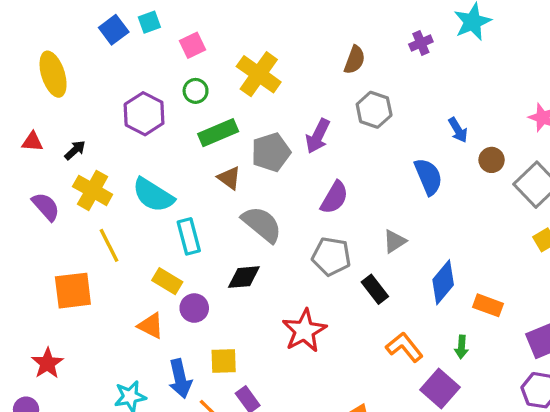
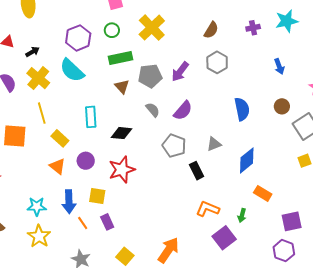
blue arrow: (458, 130) -> (279, 66), moved
cyan semicircle: (153, 195) -> (72, 70), moved
gray semicircle: (262, 224) -> (153, 110), moved, size x0.6
black diamond: (244, 277) -> (122, 133), moved
yellow rectangle: (167, 281) -> (60, 138), moved
blue diamond: (443, 282) -> (247, 160), moved
red star: (304, 331) -> (122, 170), moved
orange L-shape: (404, 347) -> (208, 209), turned -40

